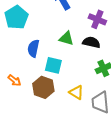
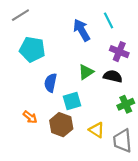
cyan pentagon: (16, 17) -> (32, 49), turned -30
green triangle: (66, 38) -> (86, 72), turned -49
cyan square: (53, 65) -> (72, 101), turned -30

